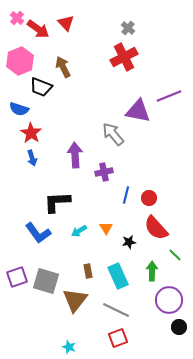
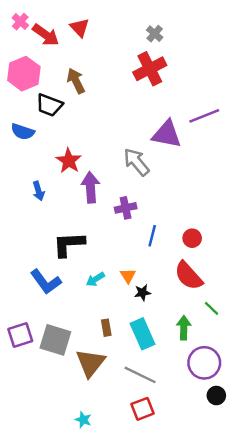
red star: (31, 133) -> (69, 161), moved
red circle: (149, 198) -> (192, 238), moved
black star: (129, 242) -> (143, 293), moved

